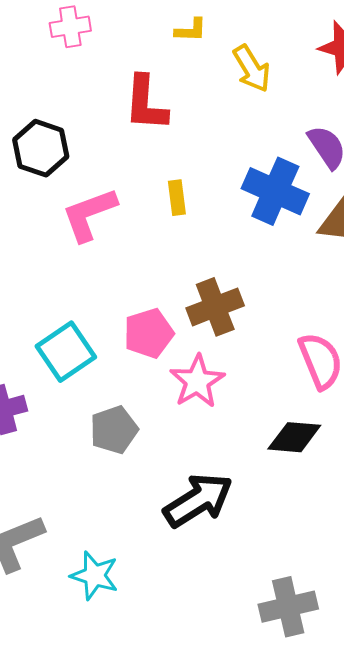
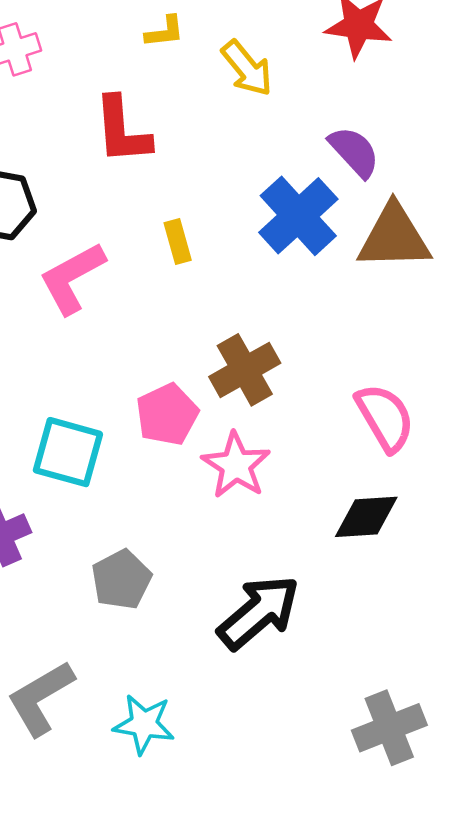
blue cross: (275, 191) -> (298, 216), turned 32
cyan square: (66, 352) -> (68, 452), turned -32
gray pentagon: (114, 430) -> (121, 580), moved

